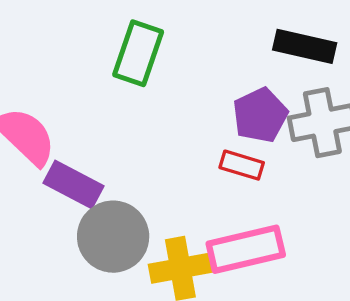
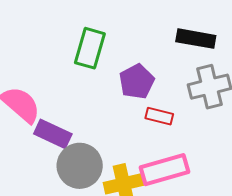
purple pentagon: (260, 115) -> (137, 82), moved

